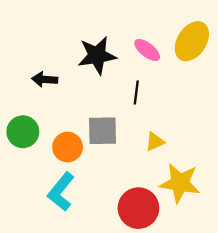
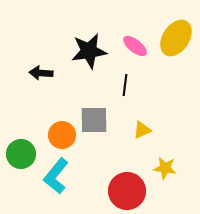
green circle: (23, 132) -> (21, 154), moved
yellow star: (180, 183) -> (165, 168), size x0.6

